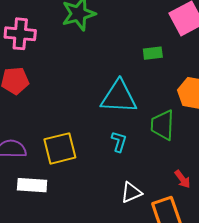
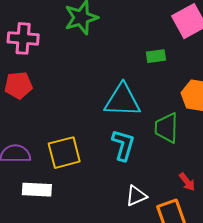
cyan L-shape: (119, 142) -> (123, 145), size x1.5

